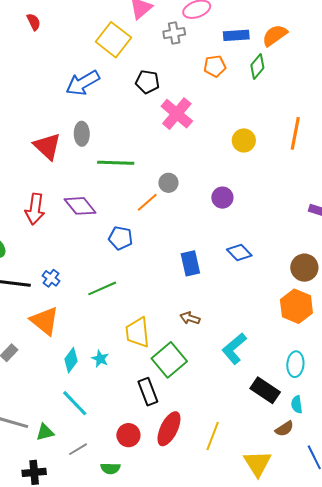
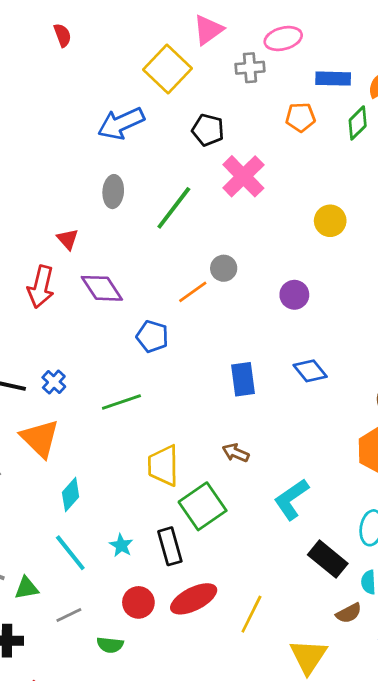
red triangle: (47, 146) -> (68, 239), moved, size x0.6
green line: (116, 163) -> (174, 208), moved, turned -60
cyan star: (100, 359) -> (121, 545), moved
red ellipse: (169, 429) -> (194, 599), turned 32

